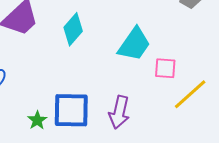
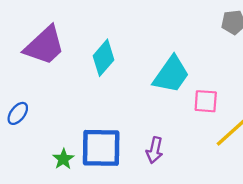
purple arrow: (119, 112) -> (155, 150), size x0.7

